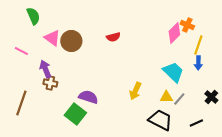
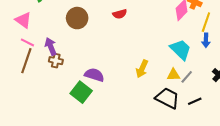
pink triangle: (52, 38) -> (23, 20), moved
pink line: (21, 51) -> (27, 42), moved
brown line: (21, 103) -> (26, 61), moved
black line: (196, 123) -> (195, 101), moved

